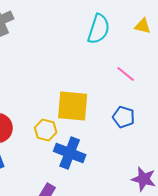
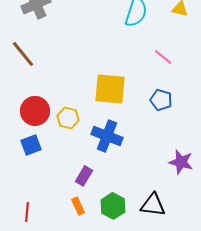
yellow hexagon: (46, 130) -> (68, 118), moved

